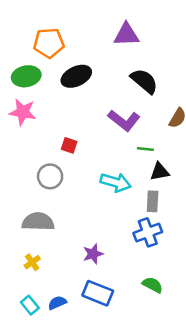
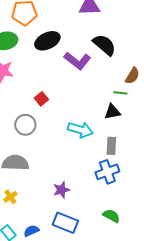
purple L-shape: (124, 120) -> (77, 61), moved
red square: (69, 145) -> (41, 99), turned 32
green line: (145, 149) -> (120, 93), moved
black triangle: (160, 172) -> (112, 112), moved

